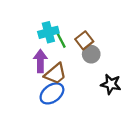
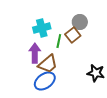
green line: (61, 40) -> (59, 41), moved, turned 40
gray circle: (91, 54) -> (80, 22), moved

